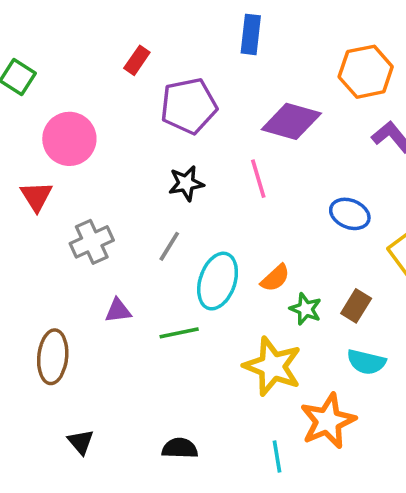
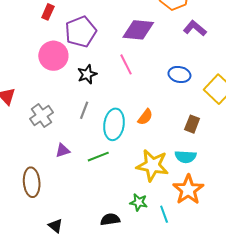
pink circle: (69, 139) -> (53, 56), moved
green star: (306, 309) -> (139, 202), moved
cyan semicircle: (366, 362) -> (186, 157), moved

